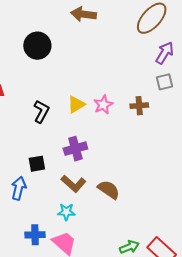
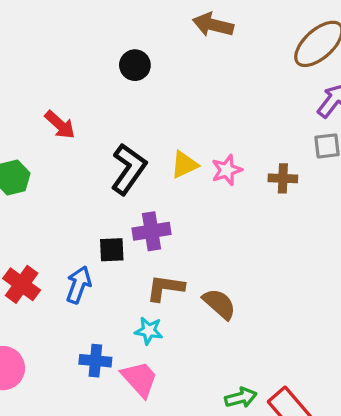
black circle: (37, 46) -> (135, 65), size x0.7
black L-shape: (41, 112) -> (129, 169), size x1.4
purple cross: (75, 149) -> (151, 231), moved
brown L-shape: (74, 184) -> (165, 288), turned 140

